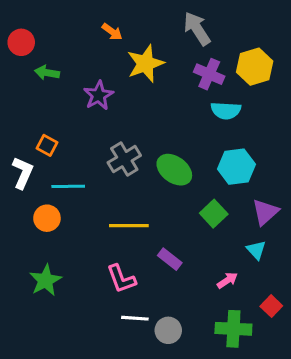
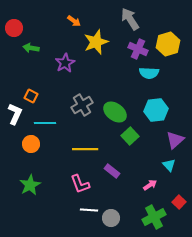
green square: (214, 214) -> (130, 136), moved
green cross: (233, 329) -> (154, 217), turned -30

